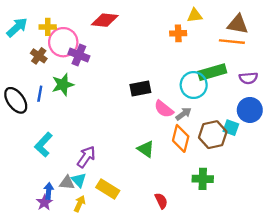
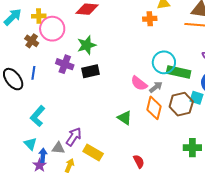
purple cross: (79, 55) -> (65, 64), moved
green rectangle: (212, 72) -> (179, 72), moved, turned 30
green star: (63, 85) -> (87, 45), moved
black rectangle: (140, 89) -> (90, 71), moved
purple arrow: (86, 157) -> (74, 137), moved
green cross: (203, 179) -> (192, 148), moved
cyan triangle: (79, 180) -> (30, 144), moved

